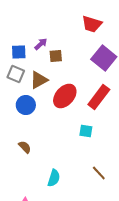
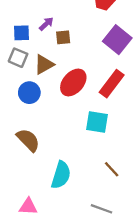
cyan square: (86, 131) -> (97, 122), size x1.5
brown semicircle: (25, 147) -> (28, 140), size x1.6
cyan semicircle: (54, 178) -> (61, 175), size x1.4

